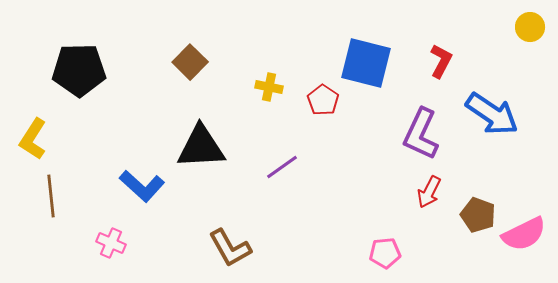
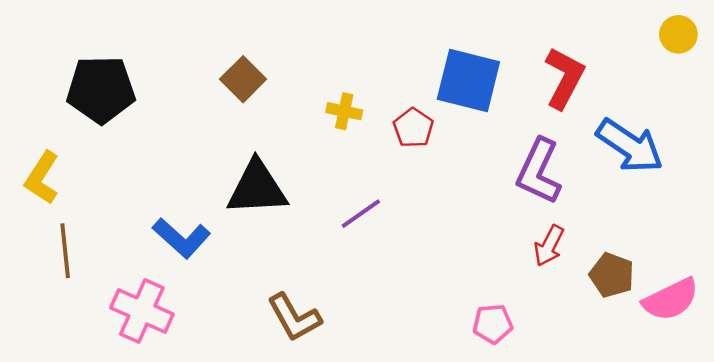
red L-shape: (441, 61) -> (564, 78), size x1.4
pink cross: (111, 243) -> (142, 311), size x1.6

